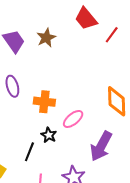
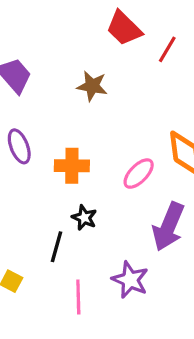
brown star: (46, 38) -> (92, 86), moved, turned -30
pink ellipse: (73, 119) -> (139, 174), moved

